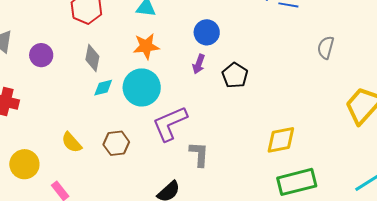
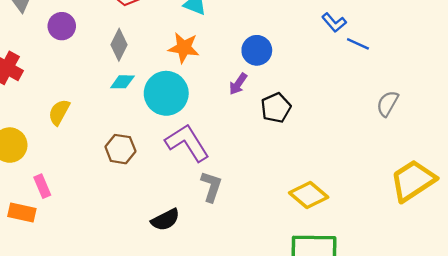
purple L-shape: (170, 123) -> (187, 143), turned 66
yellow diamond: (281, 140) -> (309, 195), turned 36
yellow semicircle: (72, 142) -> (59, 112), moved, turned 55

